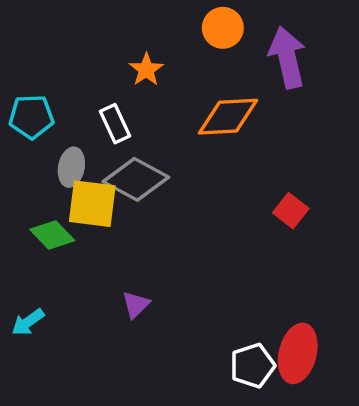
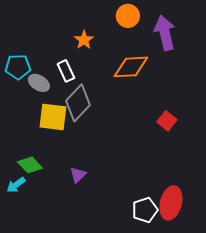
gray ellipse: (71, 167) -> (39, 83), moved, turned -70
gray diamond: (136, 179) -> (78, 103), turned -75
green diamond: (52, 235) -> (30, 165), moved

